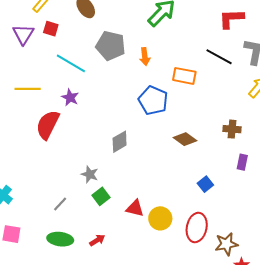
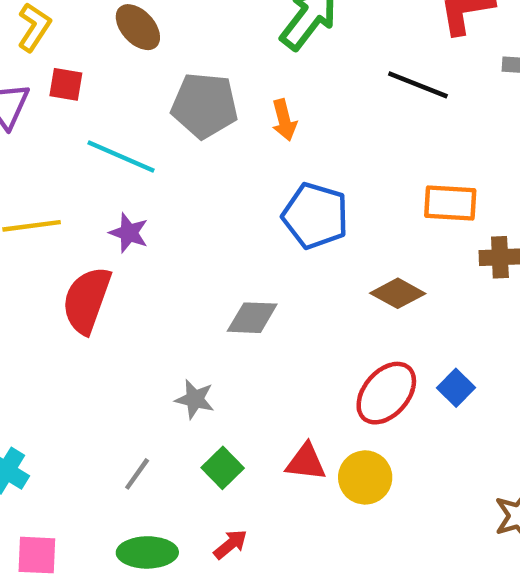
black line: (219, 57) -> (418, 85), moved
orange rectangle: (184, 76) -> (450, 203), moved
gray diamond: (120, 142) -> (252, 318), turned 40
green square: (101, 196) -> (223, 468), moved
red ellipse: (197, 228) -> (386, 393), moved, turned 36

